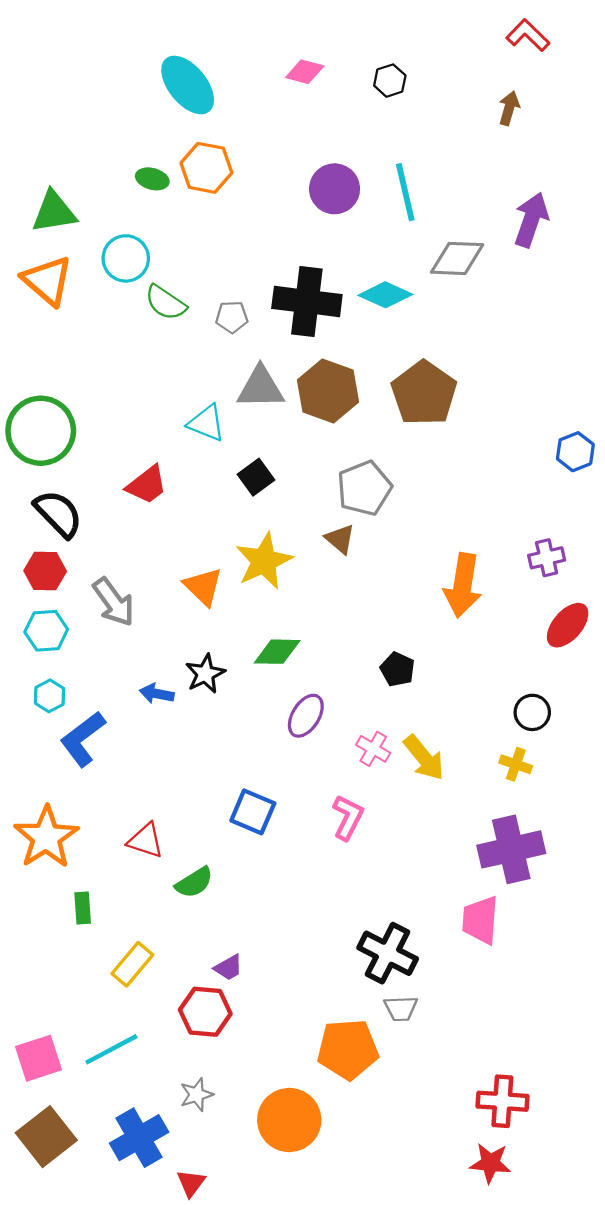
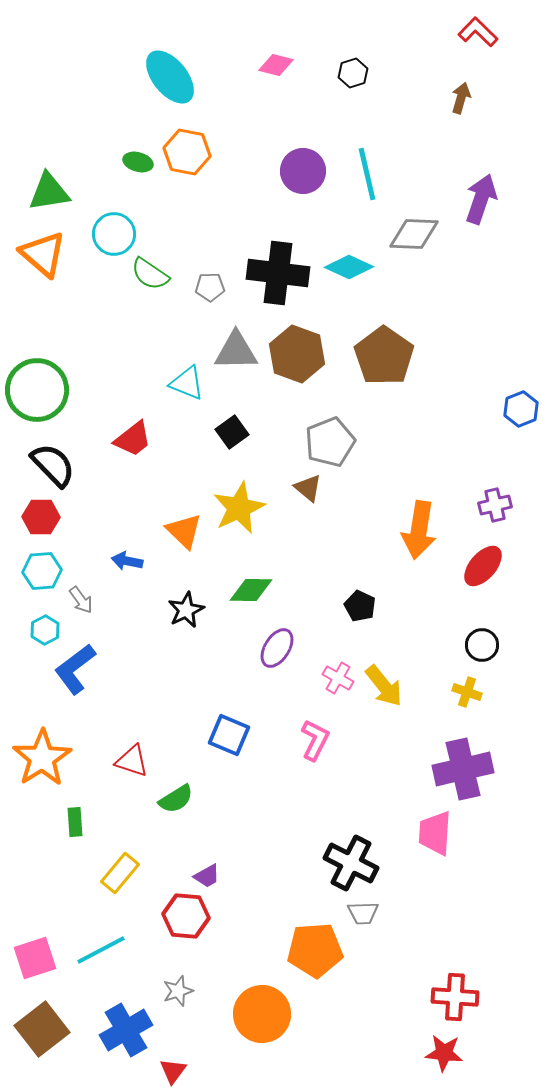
gray arrow: (114, 602) -> (81, 600), moved, size x0.6
red ellipse: (568, 625) -> (483, 566), moved
blue arrow: (157, 694) -> (127, 561), moved

